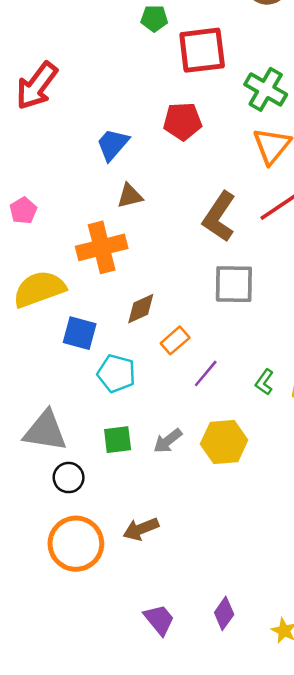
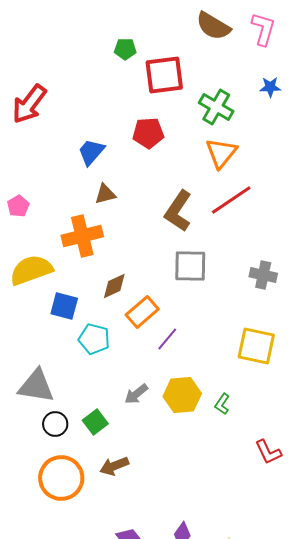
orange rectangle: (175, 340) -> (142, 312), size x1.4
green L-shape: (264, 382) -> (222, 404), moved
green square: (118, 440) -> (95, 422), moved, turned -30

